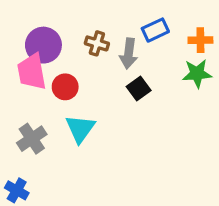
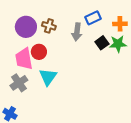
brown cross: (97, 43) -> (49, 26), moved
pink trapezoid: (32, 72) -> (24, 59), moved
black square: (139, 89) -> (102, 43), moved

